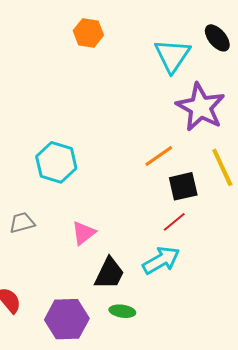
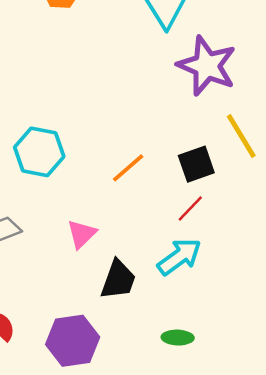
orange line: (159, 156) -> (128, 168), moved
green ellipse: (122, 311) -> (178, 338), moved

